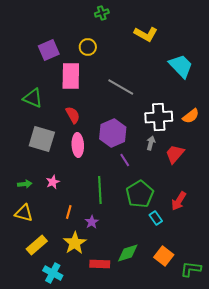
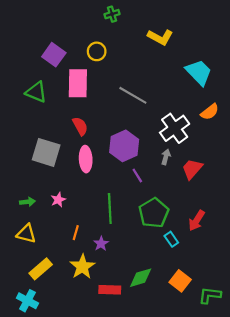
purple square: (49, 50) -> (54, 55), turned -30
green triangle: (33, 98) -> (36, 92), moved
orange semicircle: (191, 116) -> (210, 112), moved
white cross: (159, 117) -> (175, 128), turned -32
cyan cross: (53, 273) -> (27, 301), moved

